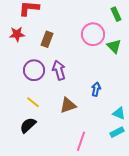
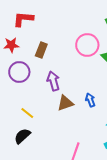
purple circle: (34, 70) -> (19, 72), moved
blue arrow: (96, 89) -> (90, 100), turned -32
brown triangle: (68, 105) -> (65, 103), moved

